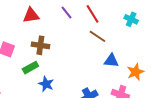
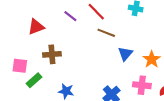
blue triangle: (111, 61) -> (125, 54), turned -42
green rectangle: (30, 68) -> (34, 80), moved

